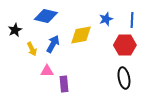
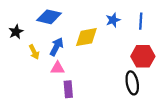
red hexagon: (125, 45) -> (143, 56), moved
pink triangle: (47, 71) -> (58, 68), moved

